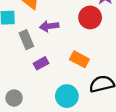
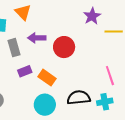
red circle: (90, 17) -> (64, 47), moved
orange rectangle: (79, 59) -> (47, 78), moved

